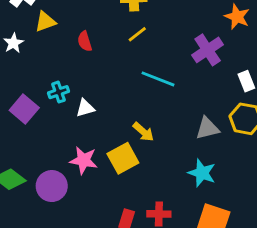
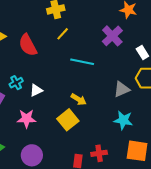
red semicircle: (85, 41) -> (28, 45), size x1.6
pink star: (84, 160) -> (26, 119), moved
purple circle: (52, 186) -> (32, 155), moved

